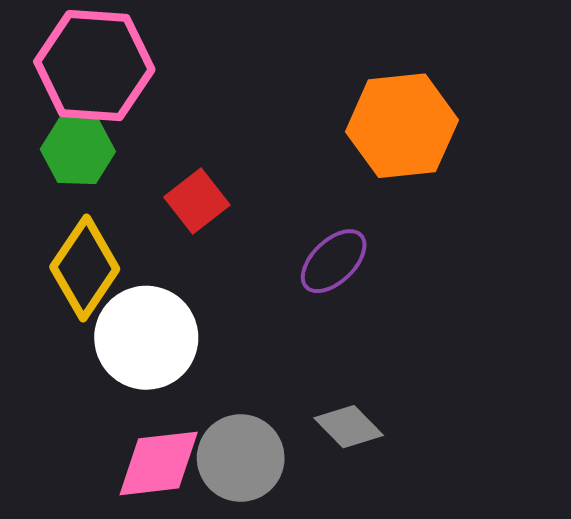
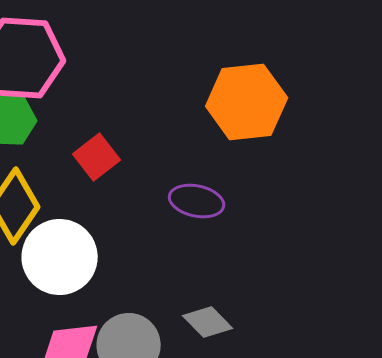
purple ellipse: (334, 261) -> (197, 201), turned 56

